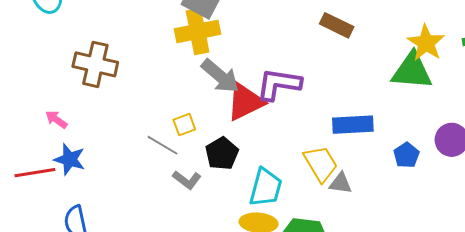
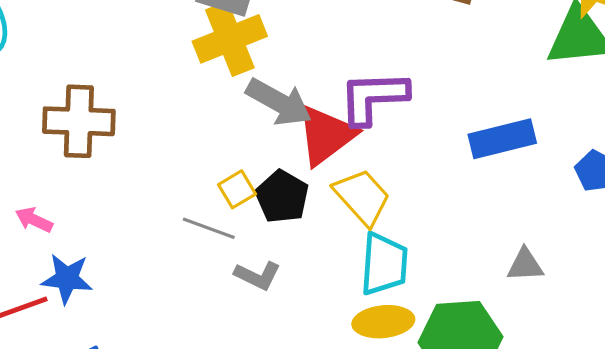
black pentagon: (222, 153) -> (282, 197), moved
yellow trapezoid: (321, 164) -> (362, 197), moved
gray triangle: (341, 183) -> (525, 265), moved

